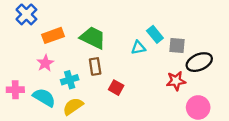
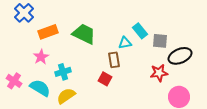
brown rectangle: (95, 66) -> (114, 60), moved
pink cross: (15, 90) -> (14, 81), turned 35

